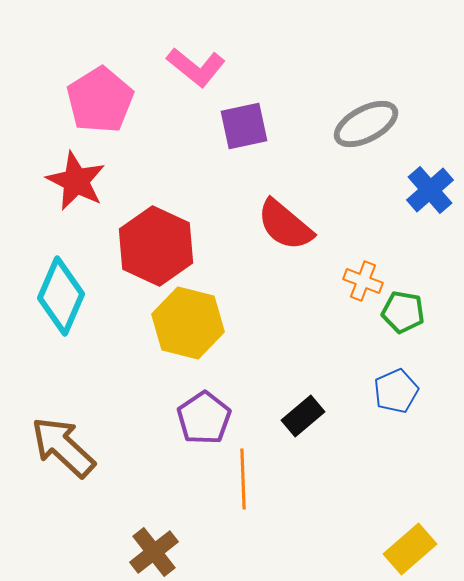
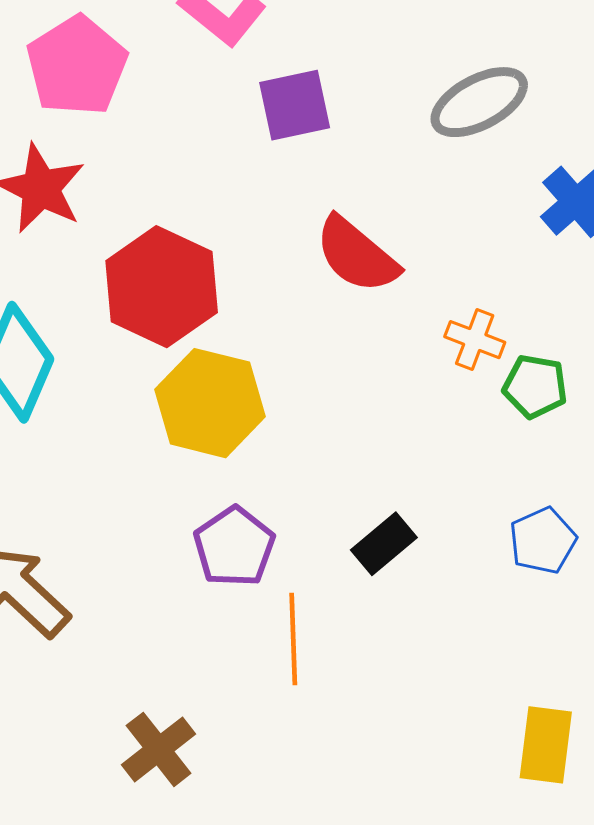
blue pentagon: (396, 391) -> (543, 541), moved
yellow rectangle: (410, 549) -> (546, 745), turned -42

